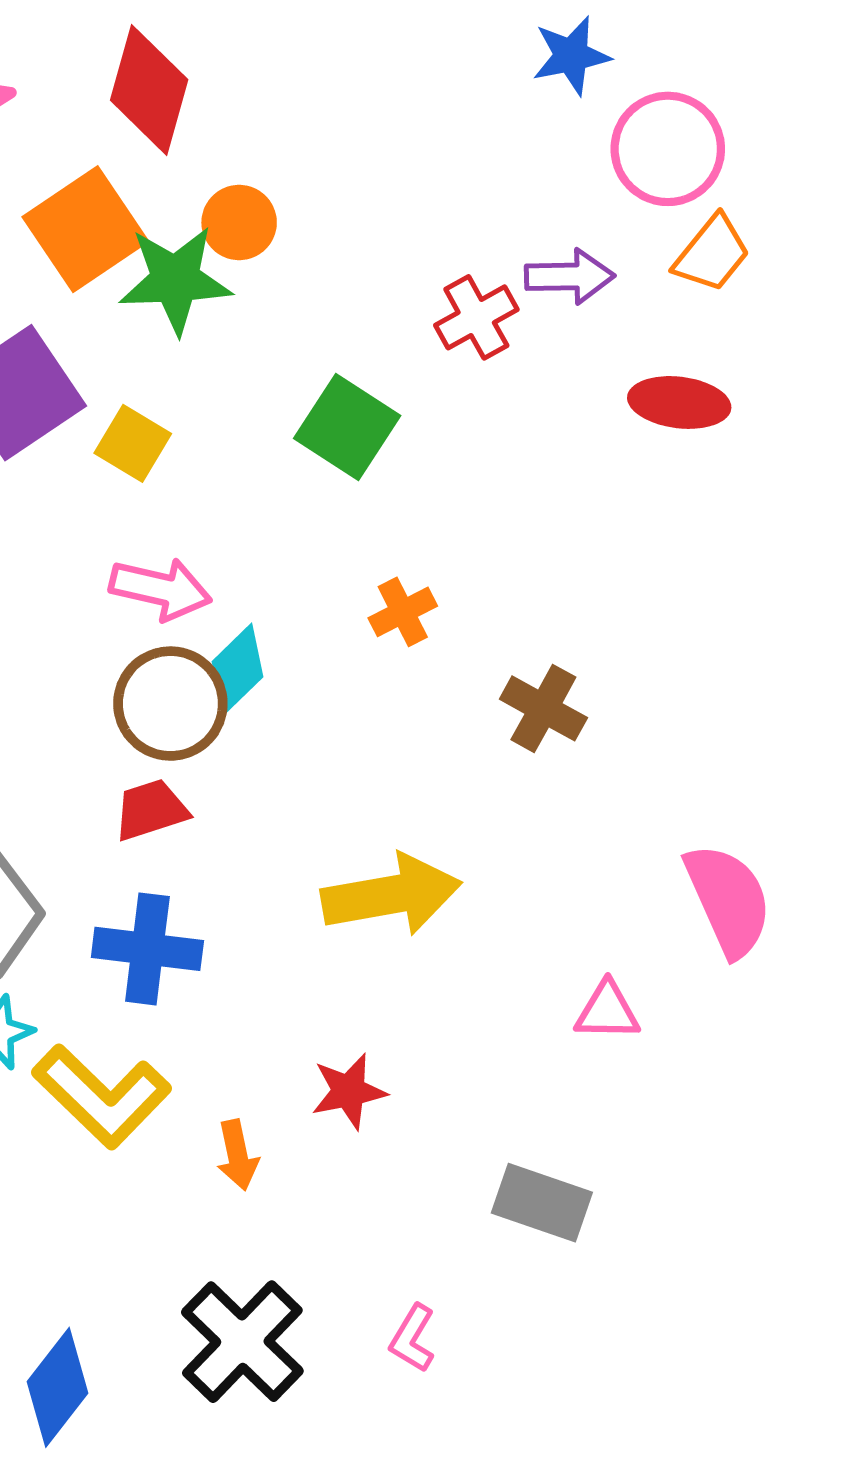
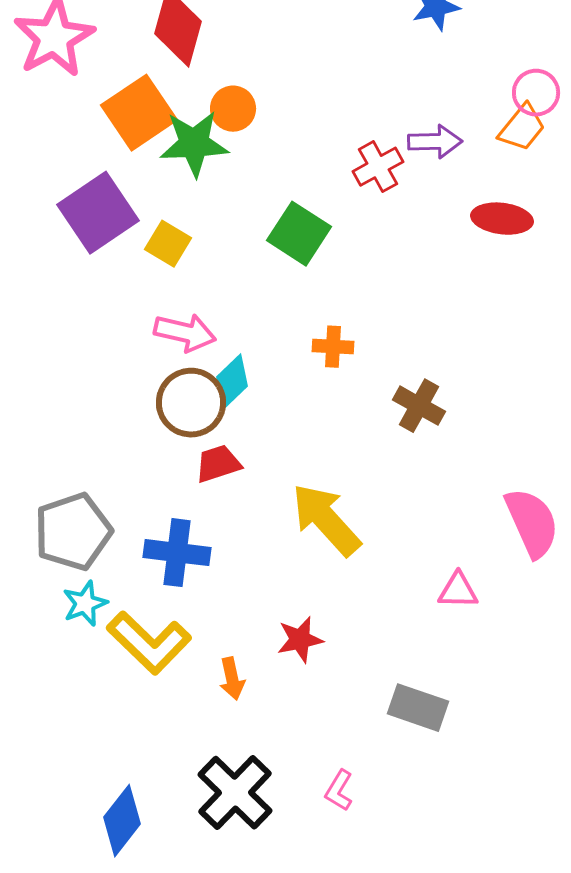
pink circle: (668, 149) -> (536, 93), moved, size x0.7
orange cross: (403, 612) -> (333, 347), turned 30
red trapezoid: (151, 810) -> (218, 464), moved
yellow arrow: (391, 895) -> (326, 520), turned -122

